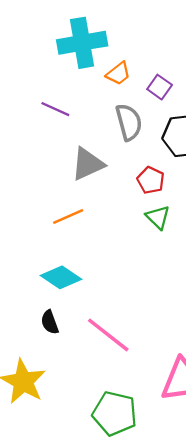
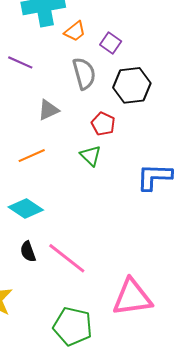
gray triangle: (88, 164) -> (48, 110), size x0.7
green triangle: (158, 217) -> (91, 156), moved
black semicircle: (50, 322) -> (28, 252), moved

